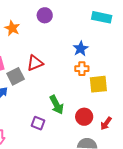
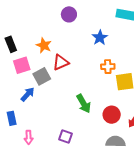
orange star: (12, 28) -> (44, 45), moved
blue star: (81, 49) -> (100, 38), moved
purple square: (38, 123) -> (66, 136), moved

